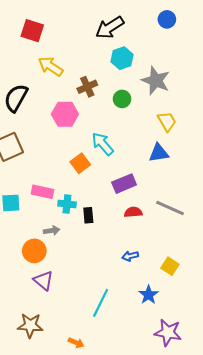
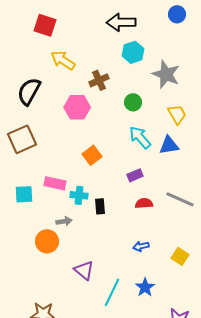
black arrow: (110, 28) -> (121, 22), turned 32
green circle: (122, 99) -> (133, 102), moved
cyan arrow: (103, 144) -> (140, 137), moved
purple rectangle: (124, 184) -> (135, 175), size x0.7
purple triangle: (43, 280) -> (84, 270), moved
blue star: (149, 295) -> (145, 287), moved

